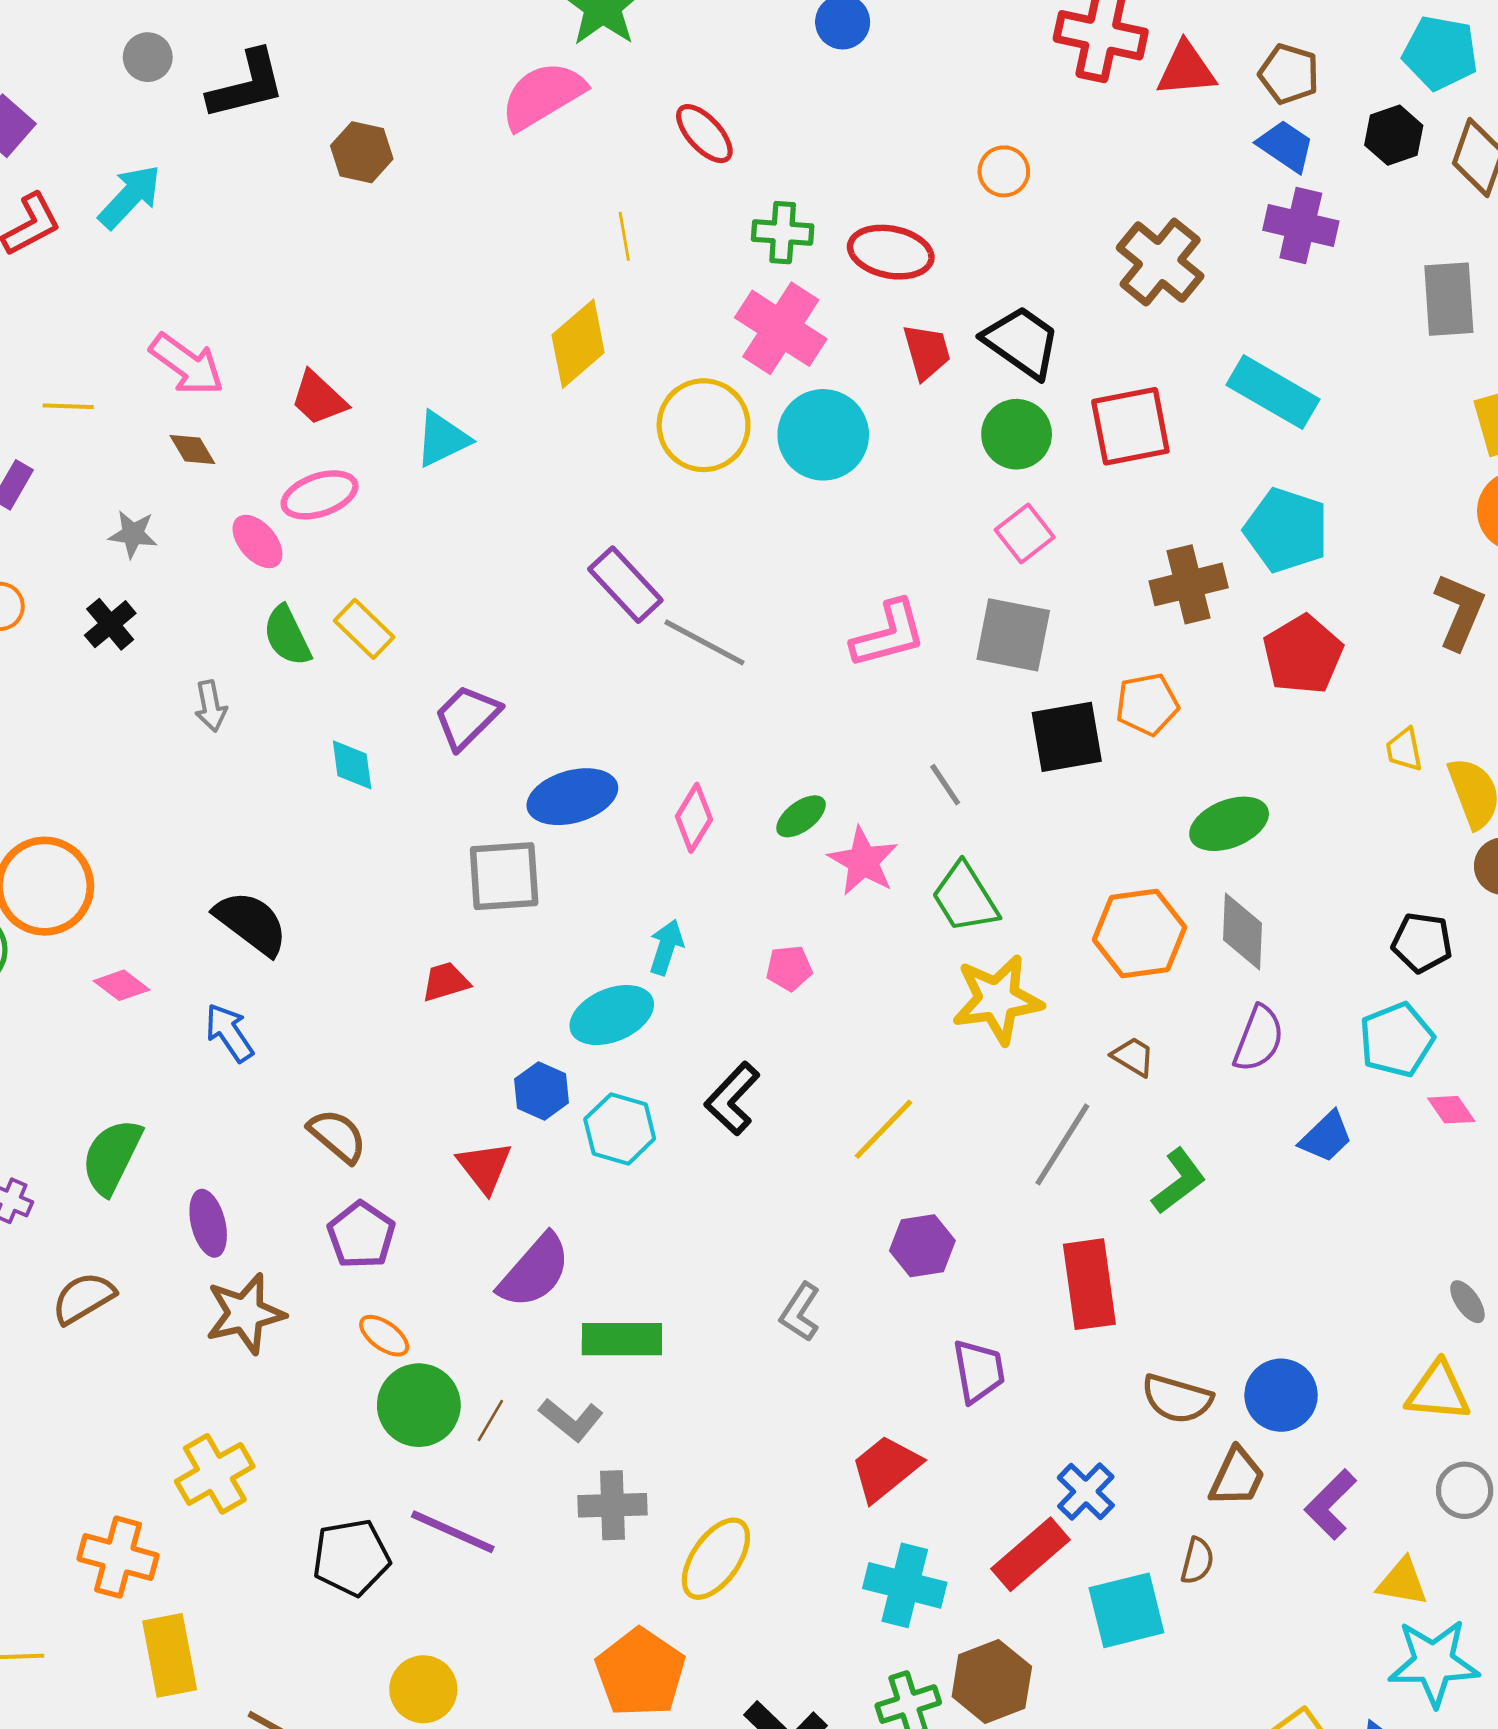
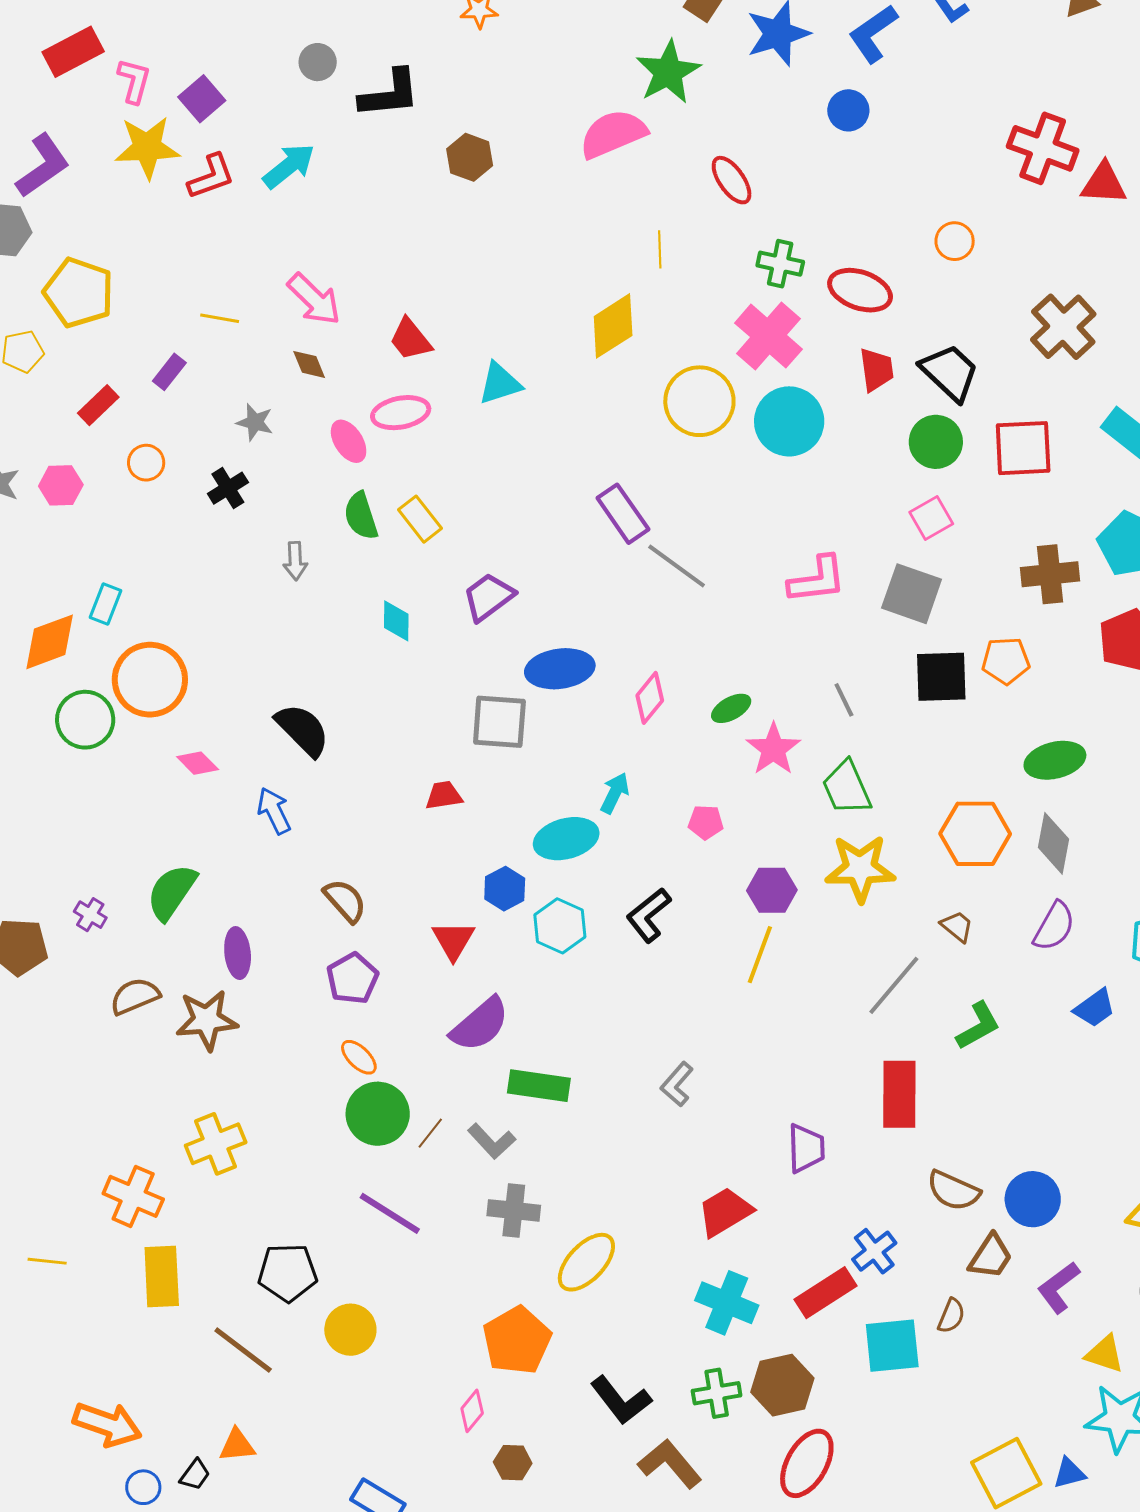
yellow line: (883, 1129) -> (760, 955), turned -32
purple hexagon: (922, 1246) -> (772, 890), moved
brown star: (245, 1314) -> (207, 1020), moved
black pentagon: (351, 1557) -> (288, 1273), moved

